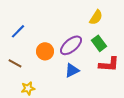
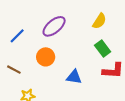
purple ellipse: (71, 45) -> (54, 26), moved
blue triangle: (72, 70) -> (74, 77), turned 35

